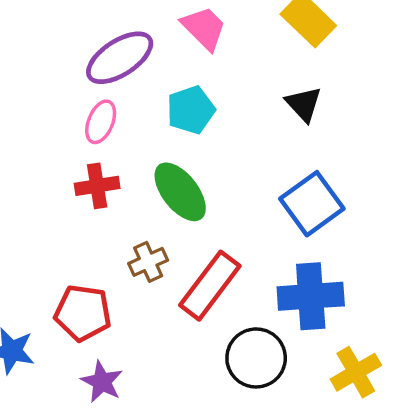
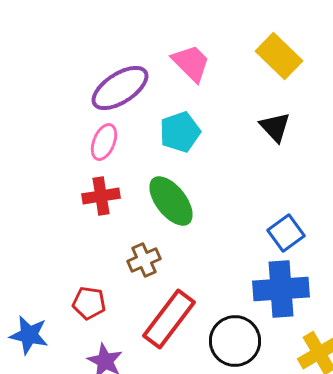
blue square: (312, 204) -> (286, 233), moved, size x0.7
red rectangle: (210, 286) -> (169, 319), moved
red pentagon: (83, 313) -> (89, 303), size x0.7

